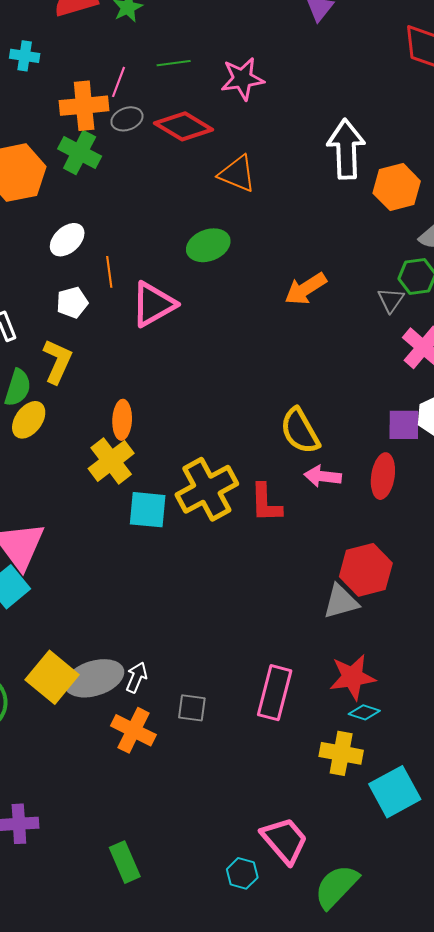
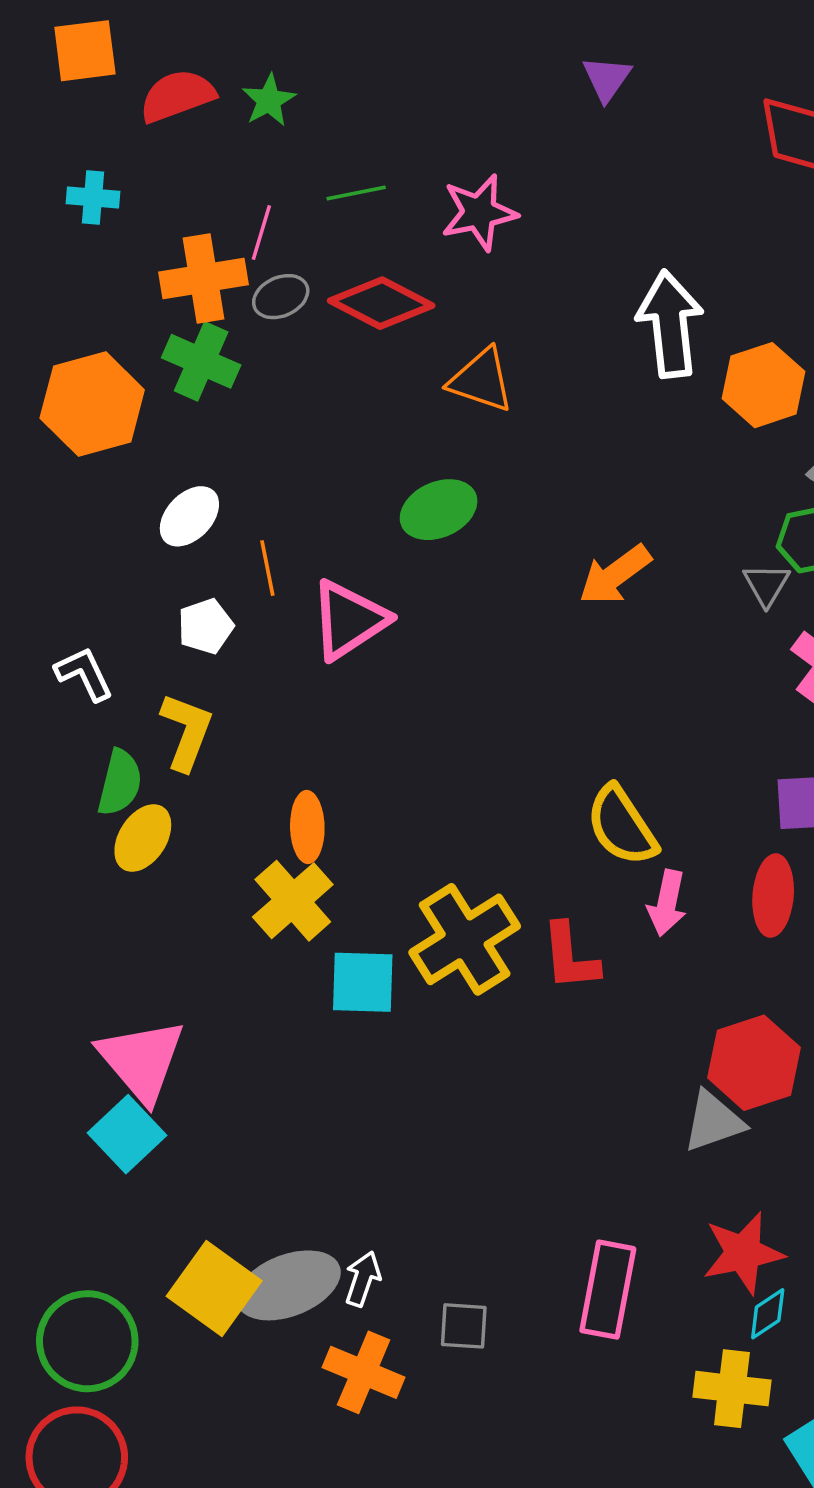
pink arrow: (323, 476) -> (667, 903), turned -81
cyan diamond: (364, 712) -> (768, 1314), turned -48

